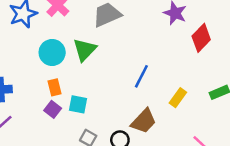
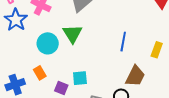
orange rectangle: (55, 87) -> (40, 73), moved

